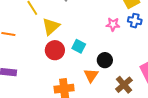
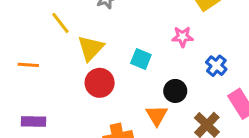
blue cross: (135, 21) -> (216, 66), moved, turned 32
cyan square: (79, 46) -> (141, 59), moved

